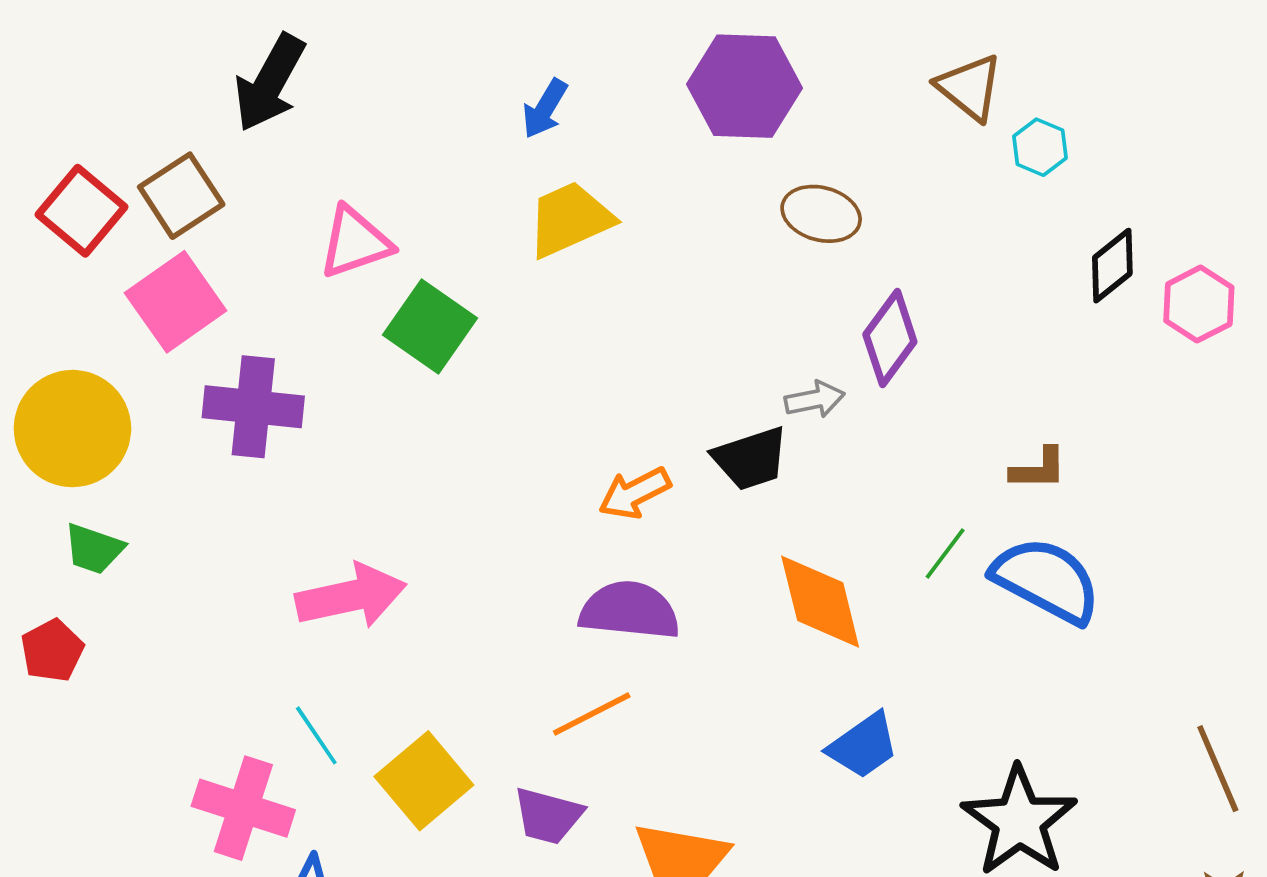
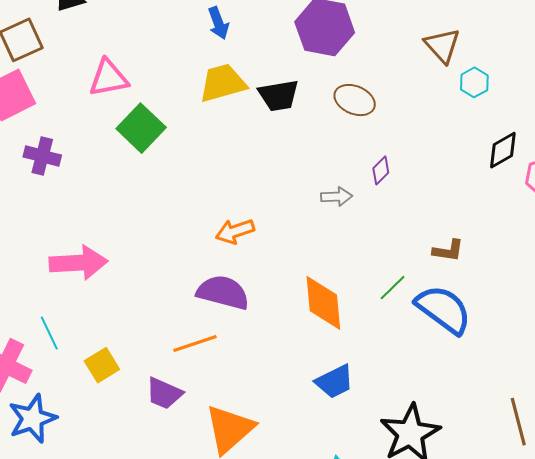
blue arrow: (545, 109) -> (218, 23), turned -60
purple diamond: (890, 338) -> (381, 170), size x0.6
purple cross: (253, 407) -> (42, 156), size x0.7
black trapezoid: (751, 459) -> (279, 95), moved
yellow square: (424, 781) -> (102, 365), size x0.7

